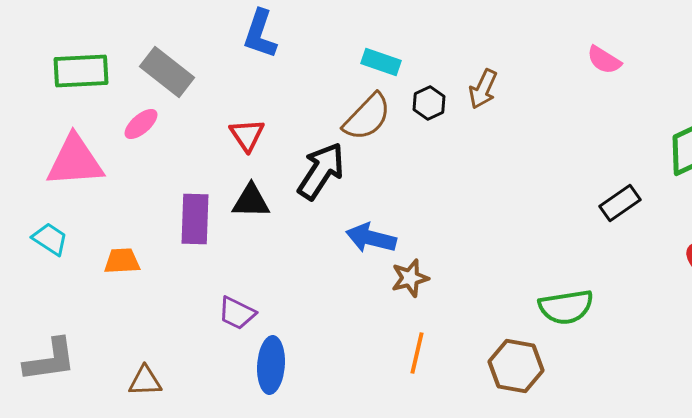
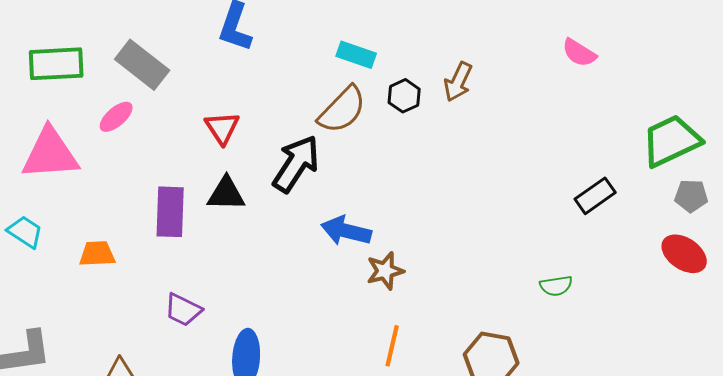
green semicircle: (566, 307) -> (556, 286), moved, size x0.6
purple trapezoid: (237, 313) -> (183, 310), moved

